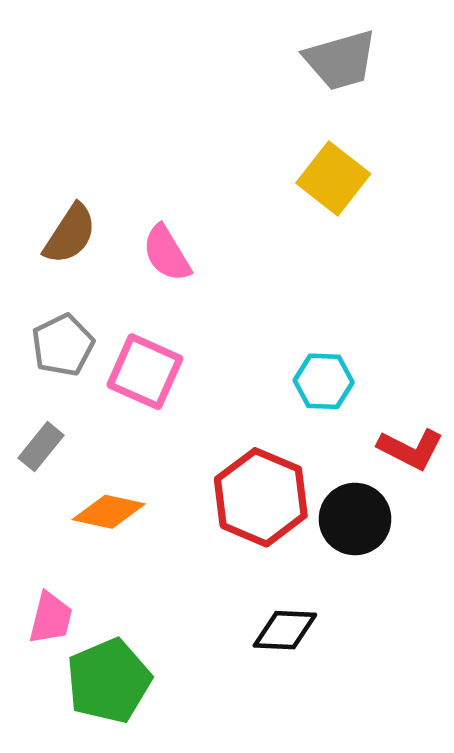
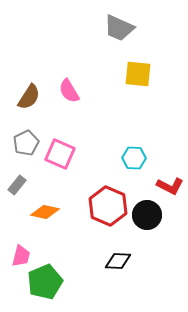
gray trapezoid: (341, 60) -> (119, 28), moved, turned 40
yellow square: (333, 178) -> (138, 74), turned -32
pink semicircle: (167, 253) -> (69, 91), moved

